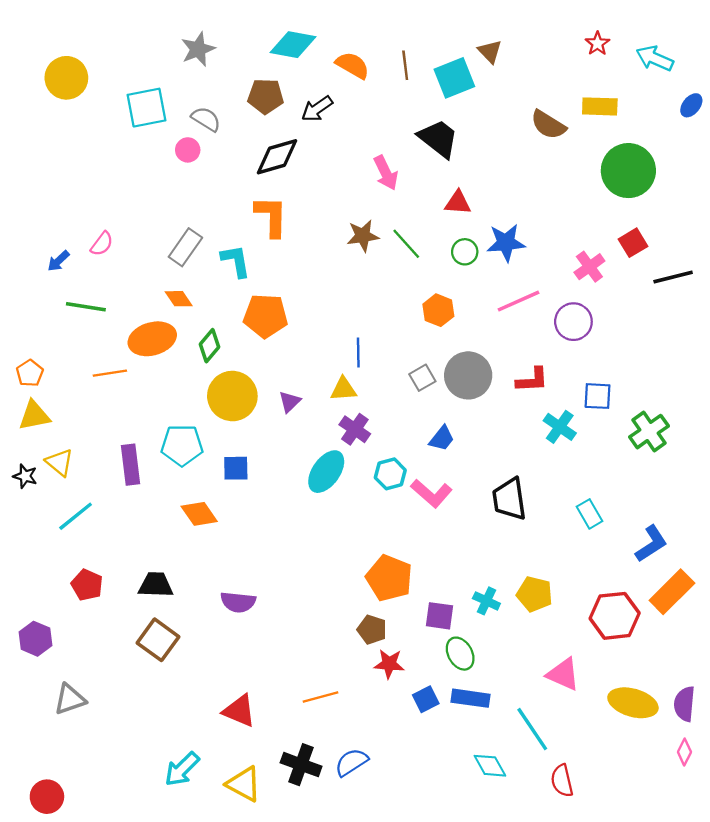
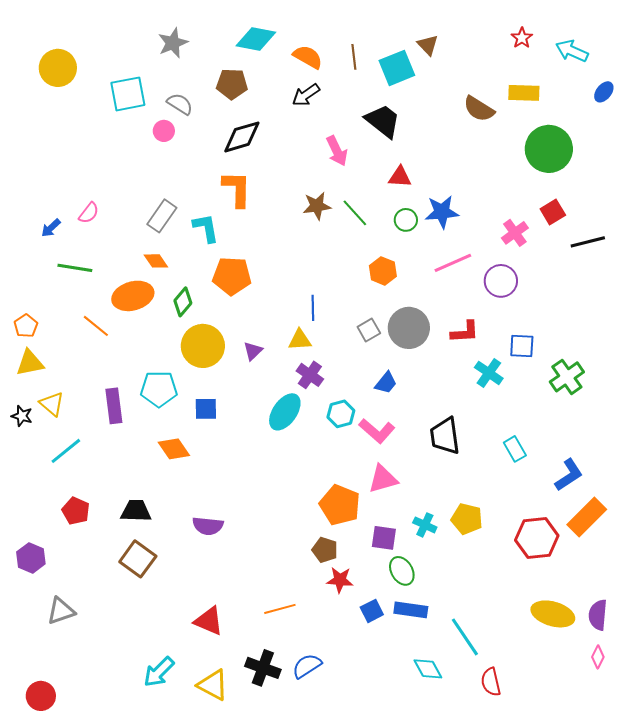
black arrow: (317, 109) -> (306, 95), moved
orange line: (110, 373) -> (96, 326), turned 48
pink triangle: (563, 674) -> (383, 479), moved, turned -40

